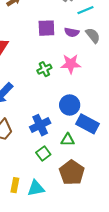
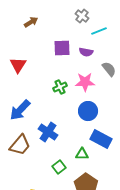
gray semicircle: (93, 35) -> (109, 69), moved
blue circle: (70, 105) -> (88, 111), moved
blue cross: (40, 125) -> (48, 132), moved, turned -30

